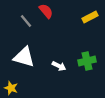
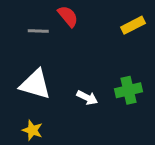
gray line: (26, 21) -> (38, 31), turned -48
yellow star: (11, 88) -> (32, 130), moved

